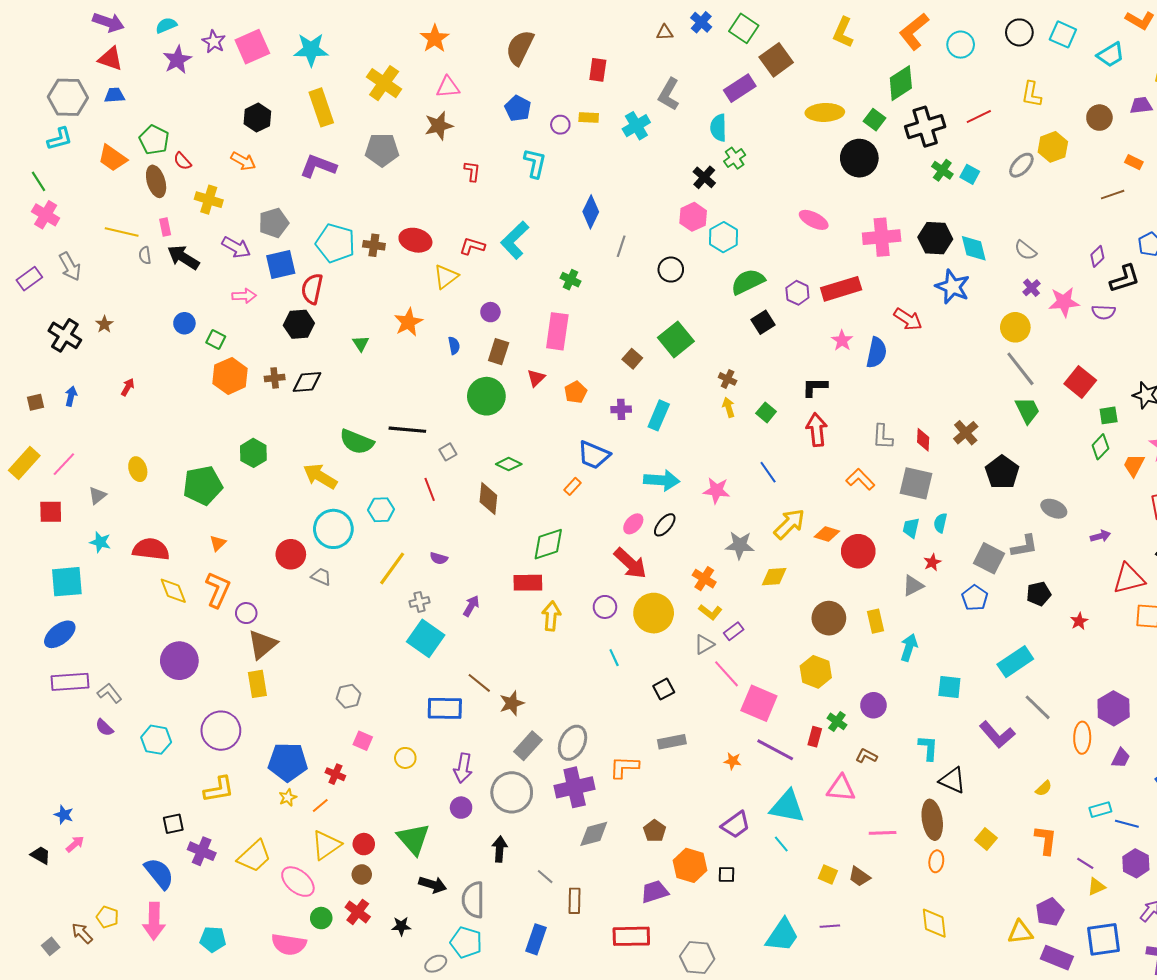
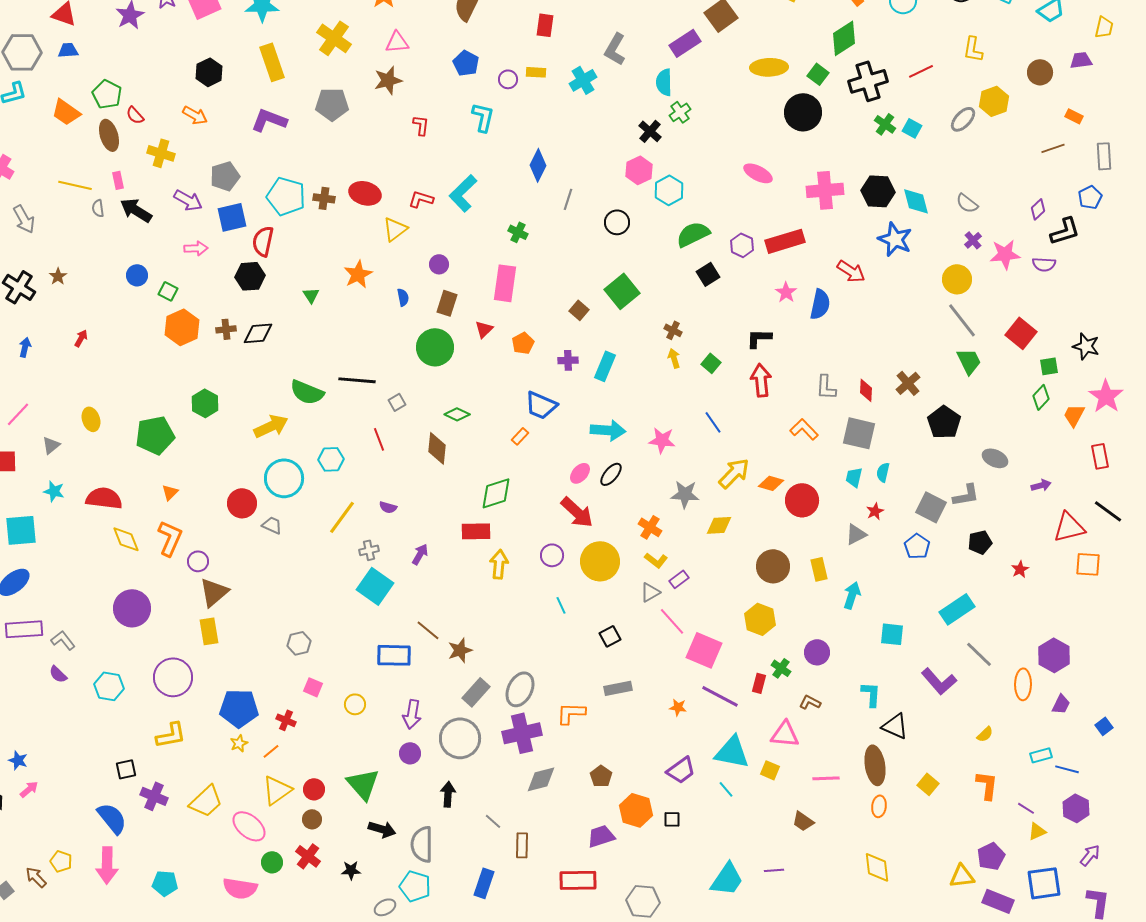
yellow arrow: (320, 476) -> (271, 426), turned 124
yellow square: (828, 874) -> (770, 770), moved

